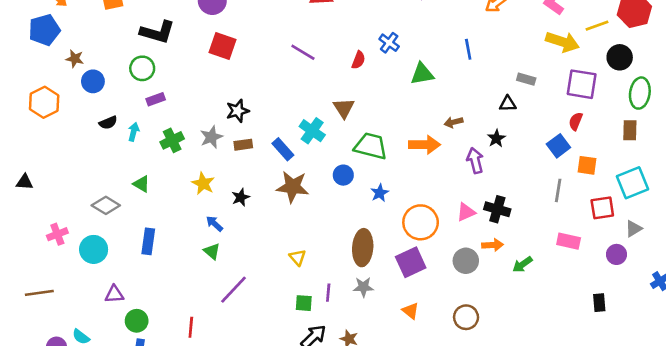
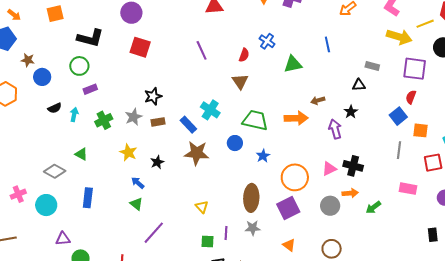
purple line: (303, 52) -> (202, 50), turned 36
brown triangle: (344, 108) -> (240, 81), moved

